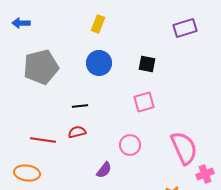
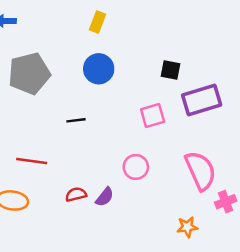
purple rectangle: (185, 28) -> (202, 100), moved, size x1.4
black square: (147, 64) -> (171, 70), moved
red semicircle: (77, 132) -> (76, 195), moved

